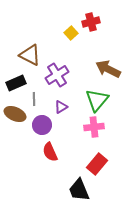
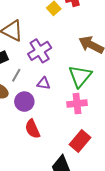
gray line: (34, 99) -> (16, 75), turned 32
purple triangle: (61, 107) -> (44, 83), turned 40

